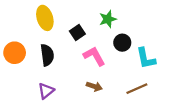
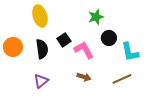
black square: (77, 33) -> (64, 40), moved

